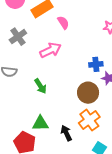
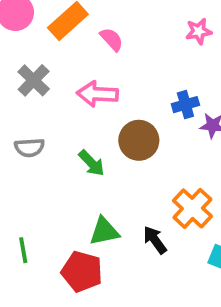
pink arrow: (50, 50) -> (98, 94), turned -140
brown circle: (88, 93) -> (139, 140), moved

